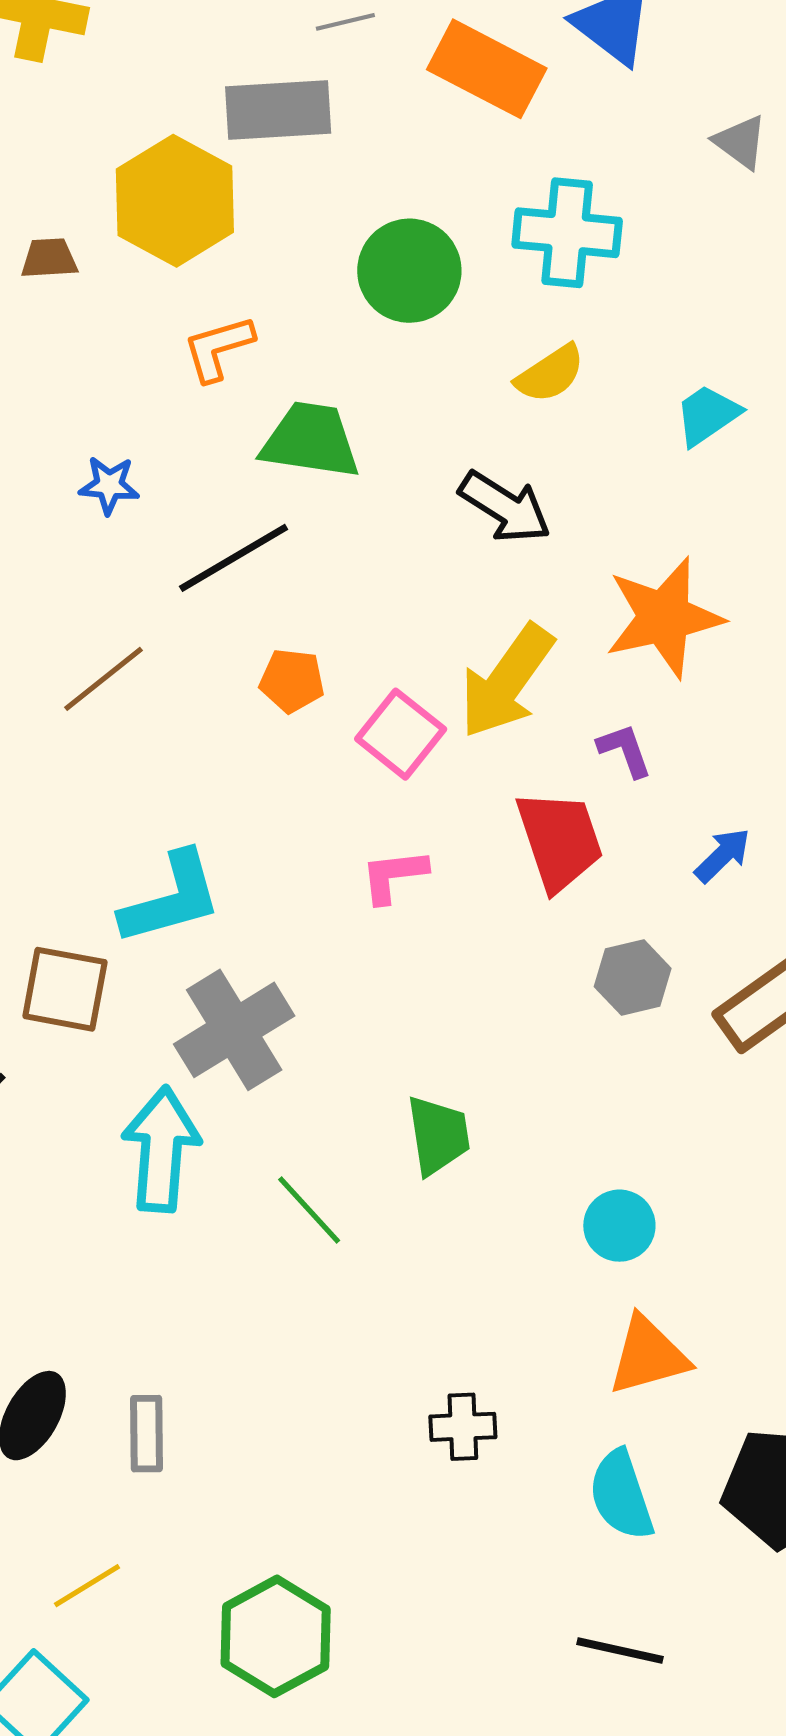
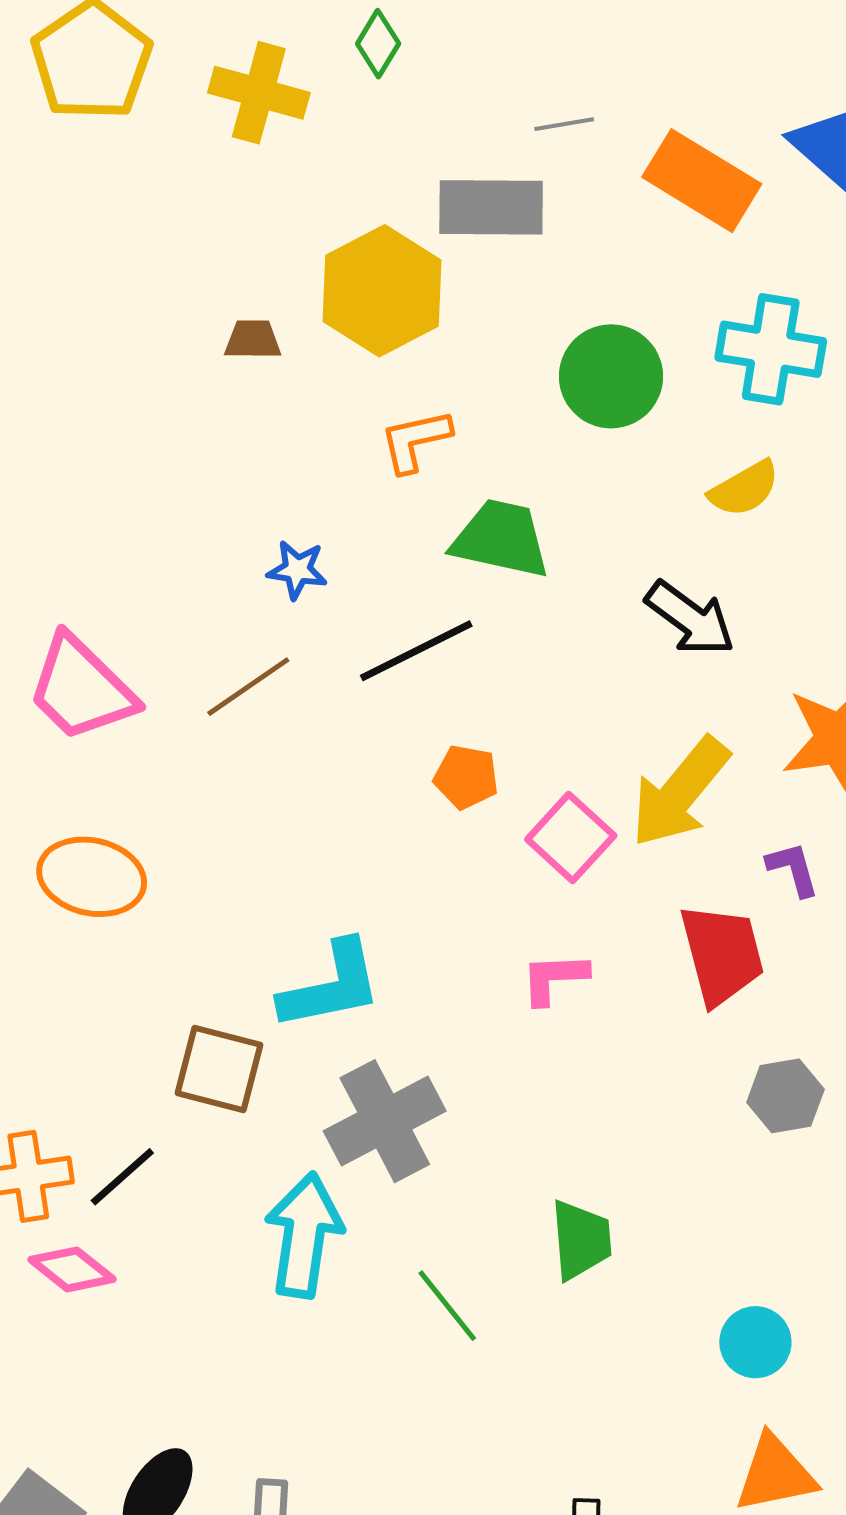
brown line: (104, 679) -> (248, 687), moved

